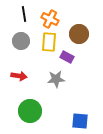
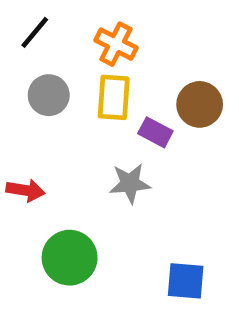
black line: (24, 14) -> (35, 32), moved, turned 49
brown circle: (79, 34) -> (200, 104), moved
red arrow: (19, 76) -> (25, 190), moved

